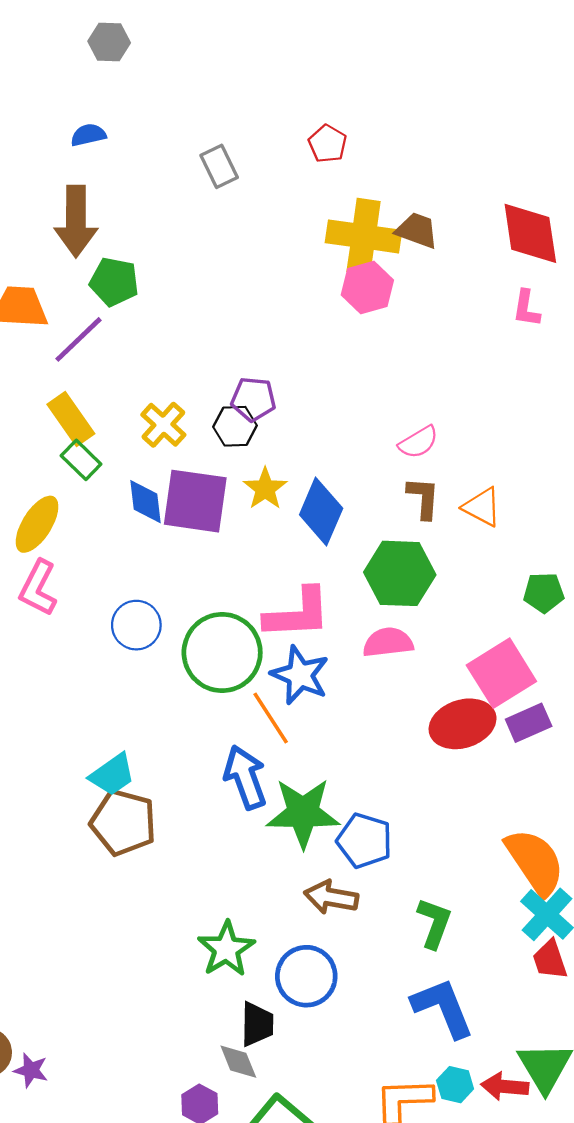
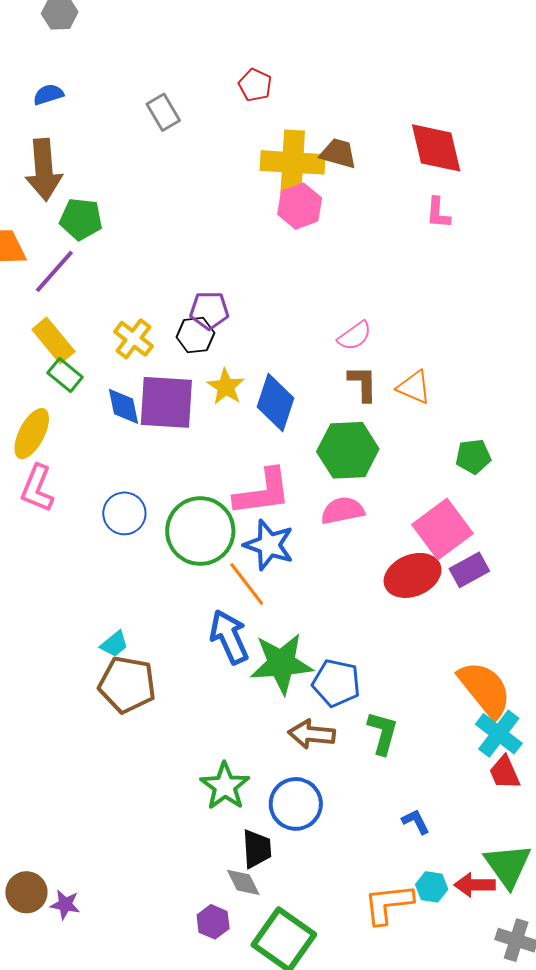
cyan trapezoid: (112, 775) -> (114, 644), size x0.7
green L-shape: (434, 923) -> (383, 733), moved
blue L-shape: (443, 1008) -> (416, 822), size x0.5

